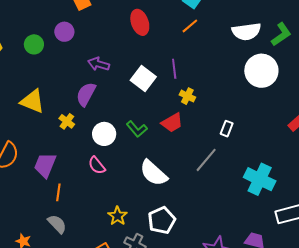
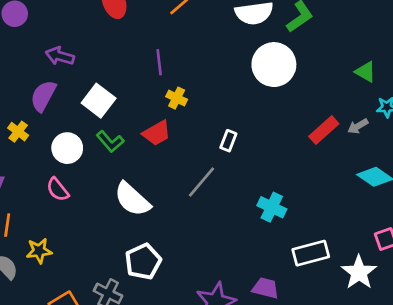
white square: (143, 78) -> (99, 101), moved
cyan cross: (260, 179) -> (272, 207), size x0.7
yellow star: (118, 216) -> (39, 251), moved, turned 30

